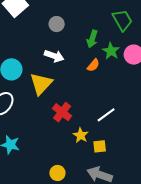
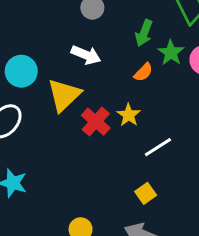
red cross: (62, 112) -> (96, 122), moved
yellow star: (81, 135) -> (129, 115), moved
yellow square: (100, 146) -> (146, 193), turned -32

